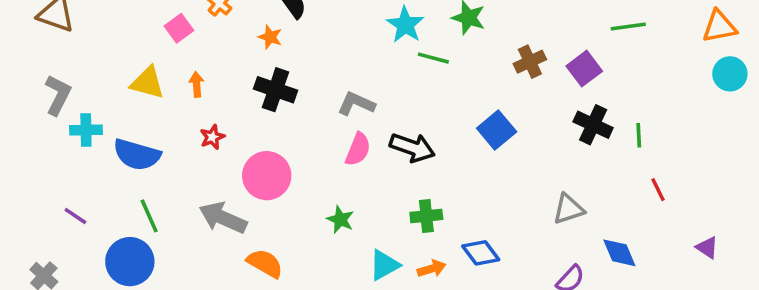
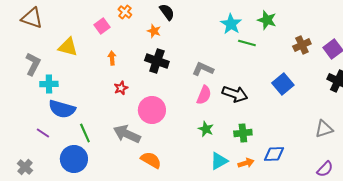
yellow triangle: (147, 83) -> (68, 47), moved
blue semicircle: (137, 155) -> (62, 109), moved
green star: (340, 220) -> (206, 129), moved
blue diamond: (481, 253) -> (274, 154), turned -55

